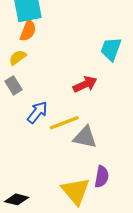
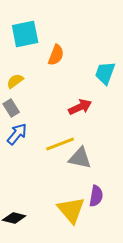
orange semicircle: (28, 30) -> (56, 55), moved
blue arrow: (37, 112) -> (17, 134), moved

